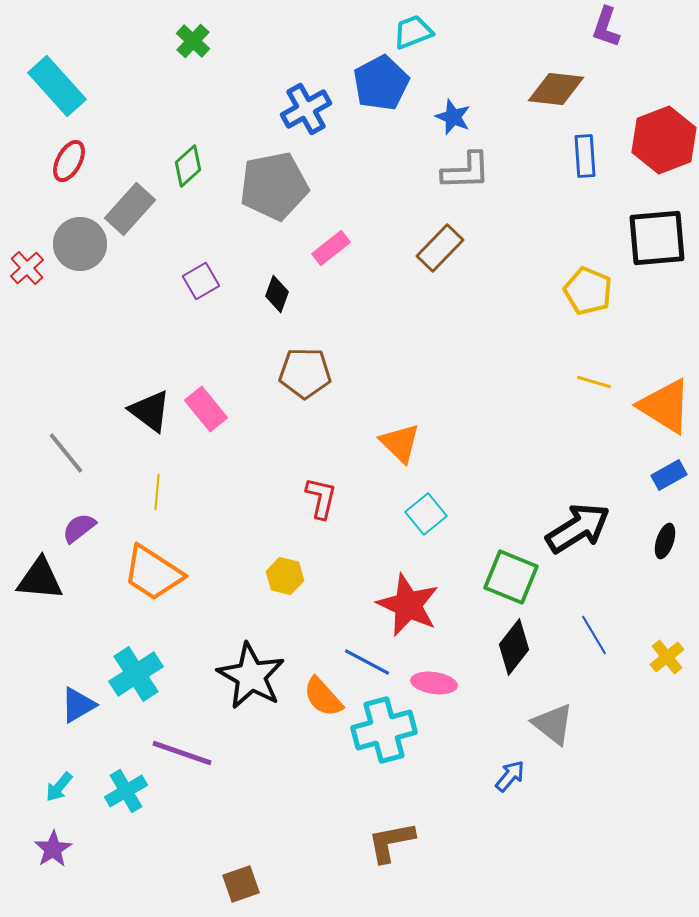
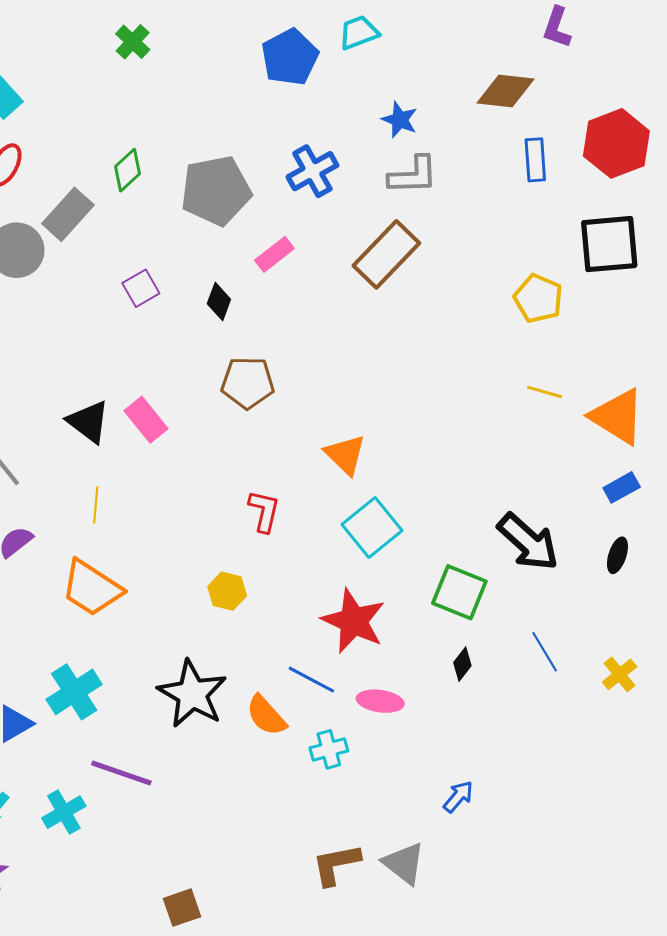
blue pentagon: (381, 83) -> (290, 57), moved
blue cross: (306, 109) -> (312, 171), moved
brown rectangle: (440, 248) -> (386, 254), size x1.4
cyan square: (426, 514) -> (372, 528), size x1.4
black arrow: (578, 528) -> (528, 542), turned 74
black diamond: (514, 647) -> (462, 664), size x0.6
gray triangle: (553, 724) -> (404, 863), moved
cyan cross: (384, 730) -> (329, 749), size x0.6

